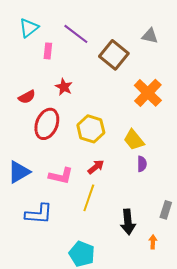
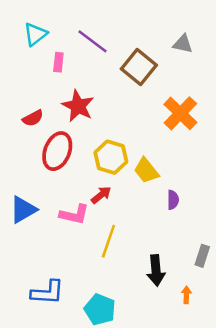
red star: (64, 87) -> (78, 106), size x1.5
yellow trapezoid: (134, 140) -> (146, 171), moved
red arrow: (96, 167) -> (101, 195), moved
blue L-shape: (39, 214) -> (48, 292), moved

